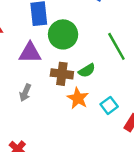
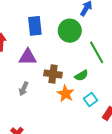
green circle: (63, 34) -> (70, 31), moved
green semicircle: (87, 70) -> (81, 76), moved

